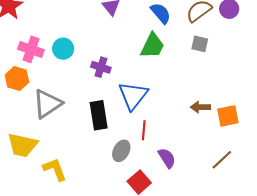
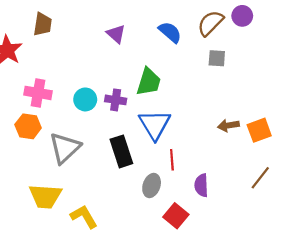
green trapezoid: (152, 46) -> (149, 82), moved
cyan circle: (63, 49) -> (85, 99), moved
purple semicircle: (167, 158) -> (201, 185), turned -140

